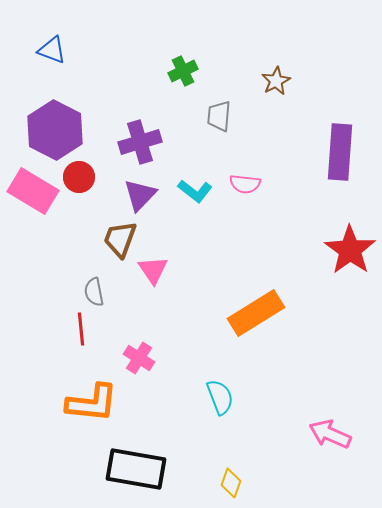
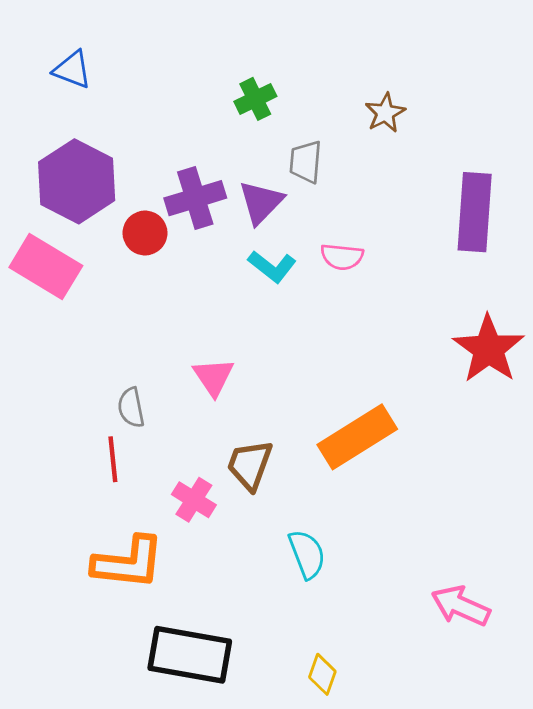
red circle: (79, 177) -> (145, 233), moved
purple triangle: (140, 195) -> (261, 202), moved
brown trapezoid: (120, 239) -> (250, 465), moved

